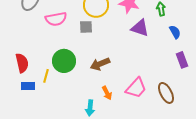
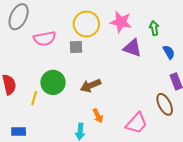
blue rectangle: (28, 86) -> (19, 131), moved
pink trapezoid: (136, 88) -> (136, 123), moved
brown ellipse: (166, 93) -> (165, 104), moved

